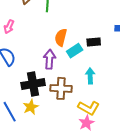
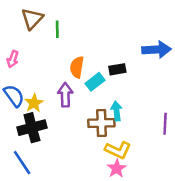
black cross: (33, 84) -> (32, 128), moved
brown cross: (61, 88) -> (101, 123), moved
yellow star: (31, 107) -> (34, 103), moved

